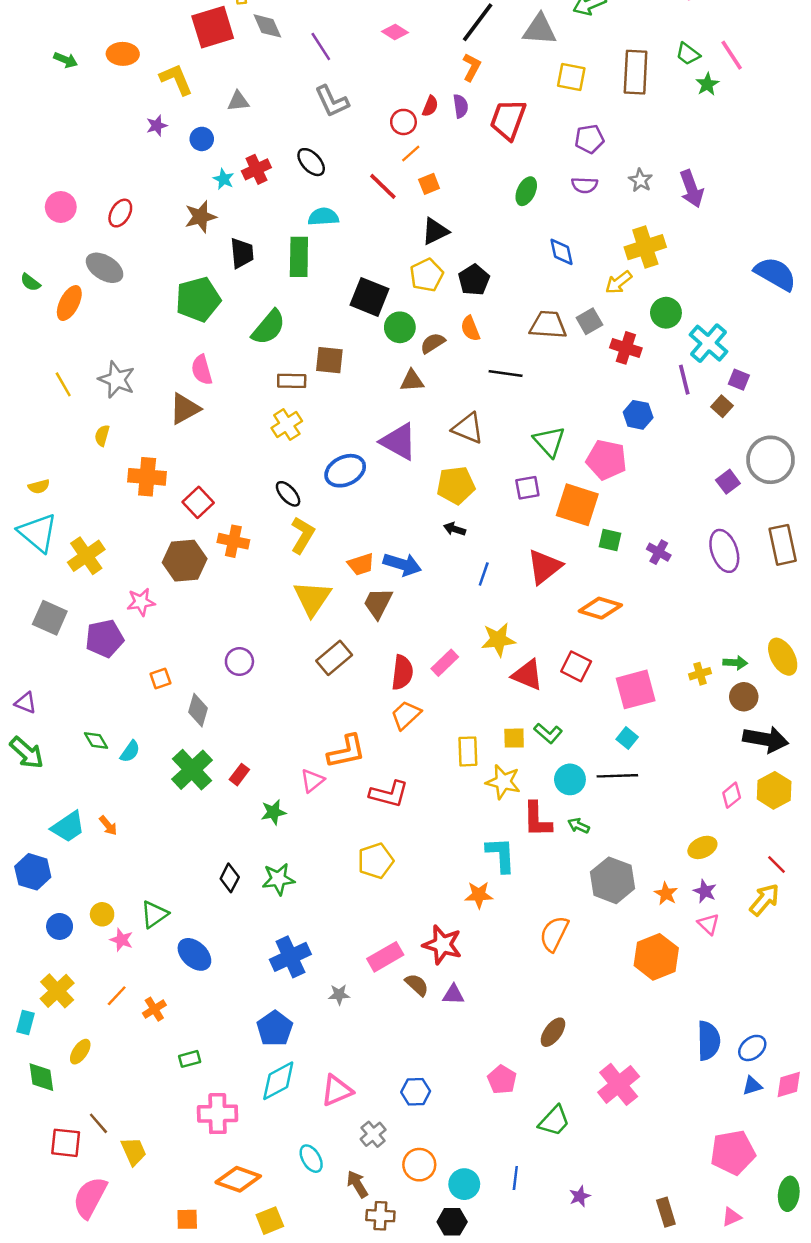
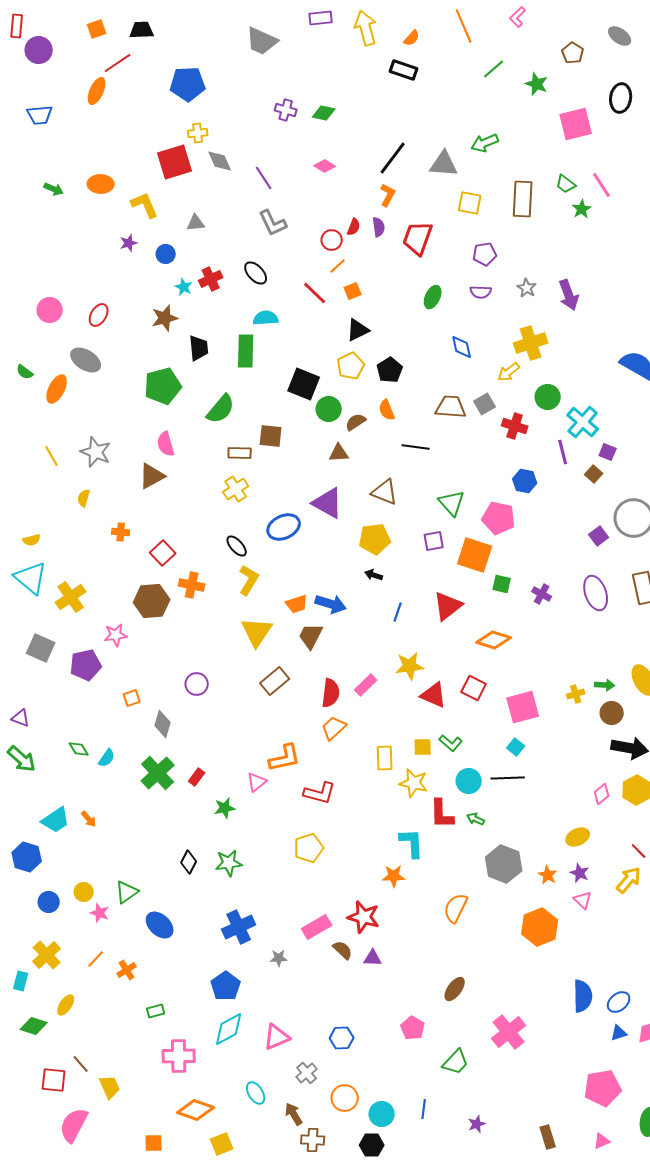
orange cross: (147, 477) -> (121, 532), size x0.6
green diamond: (41, 1077) -> (34, 1026), turned -64

